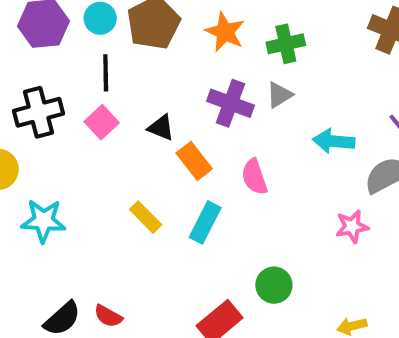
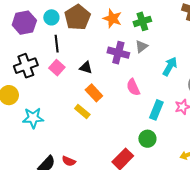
cyan arrow: (334, 141) -> (170, 66), turned 120
orange rectangle: (194, 161) -> (94, 93), moved
cyan rectangle: (205, 222) -> (156, 110), moved

